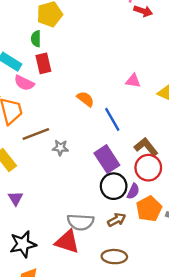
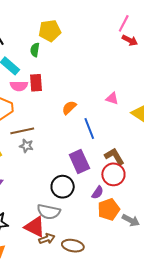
red rectangle: (43, 63) -> (36, 83), moved
pink semicircle: (24, 83) -> (19, 86), turned -36
orange semicircle: (86, 99) -> (69, 108), turned -91
gray star: (60, 148) -> (26, 146), moved
black circle: (114, 186) -> (63, 187), moved
brown arrow: (117, 220) -> (47, 239), moved

